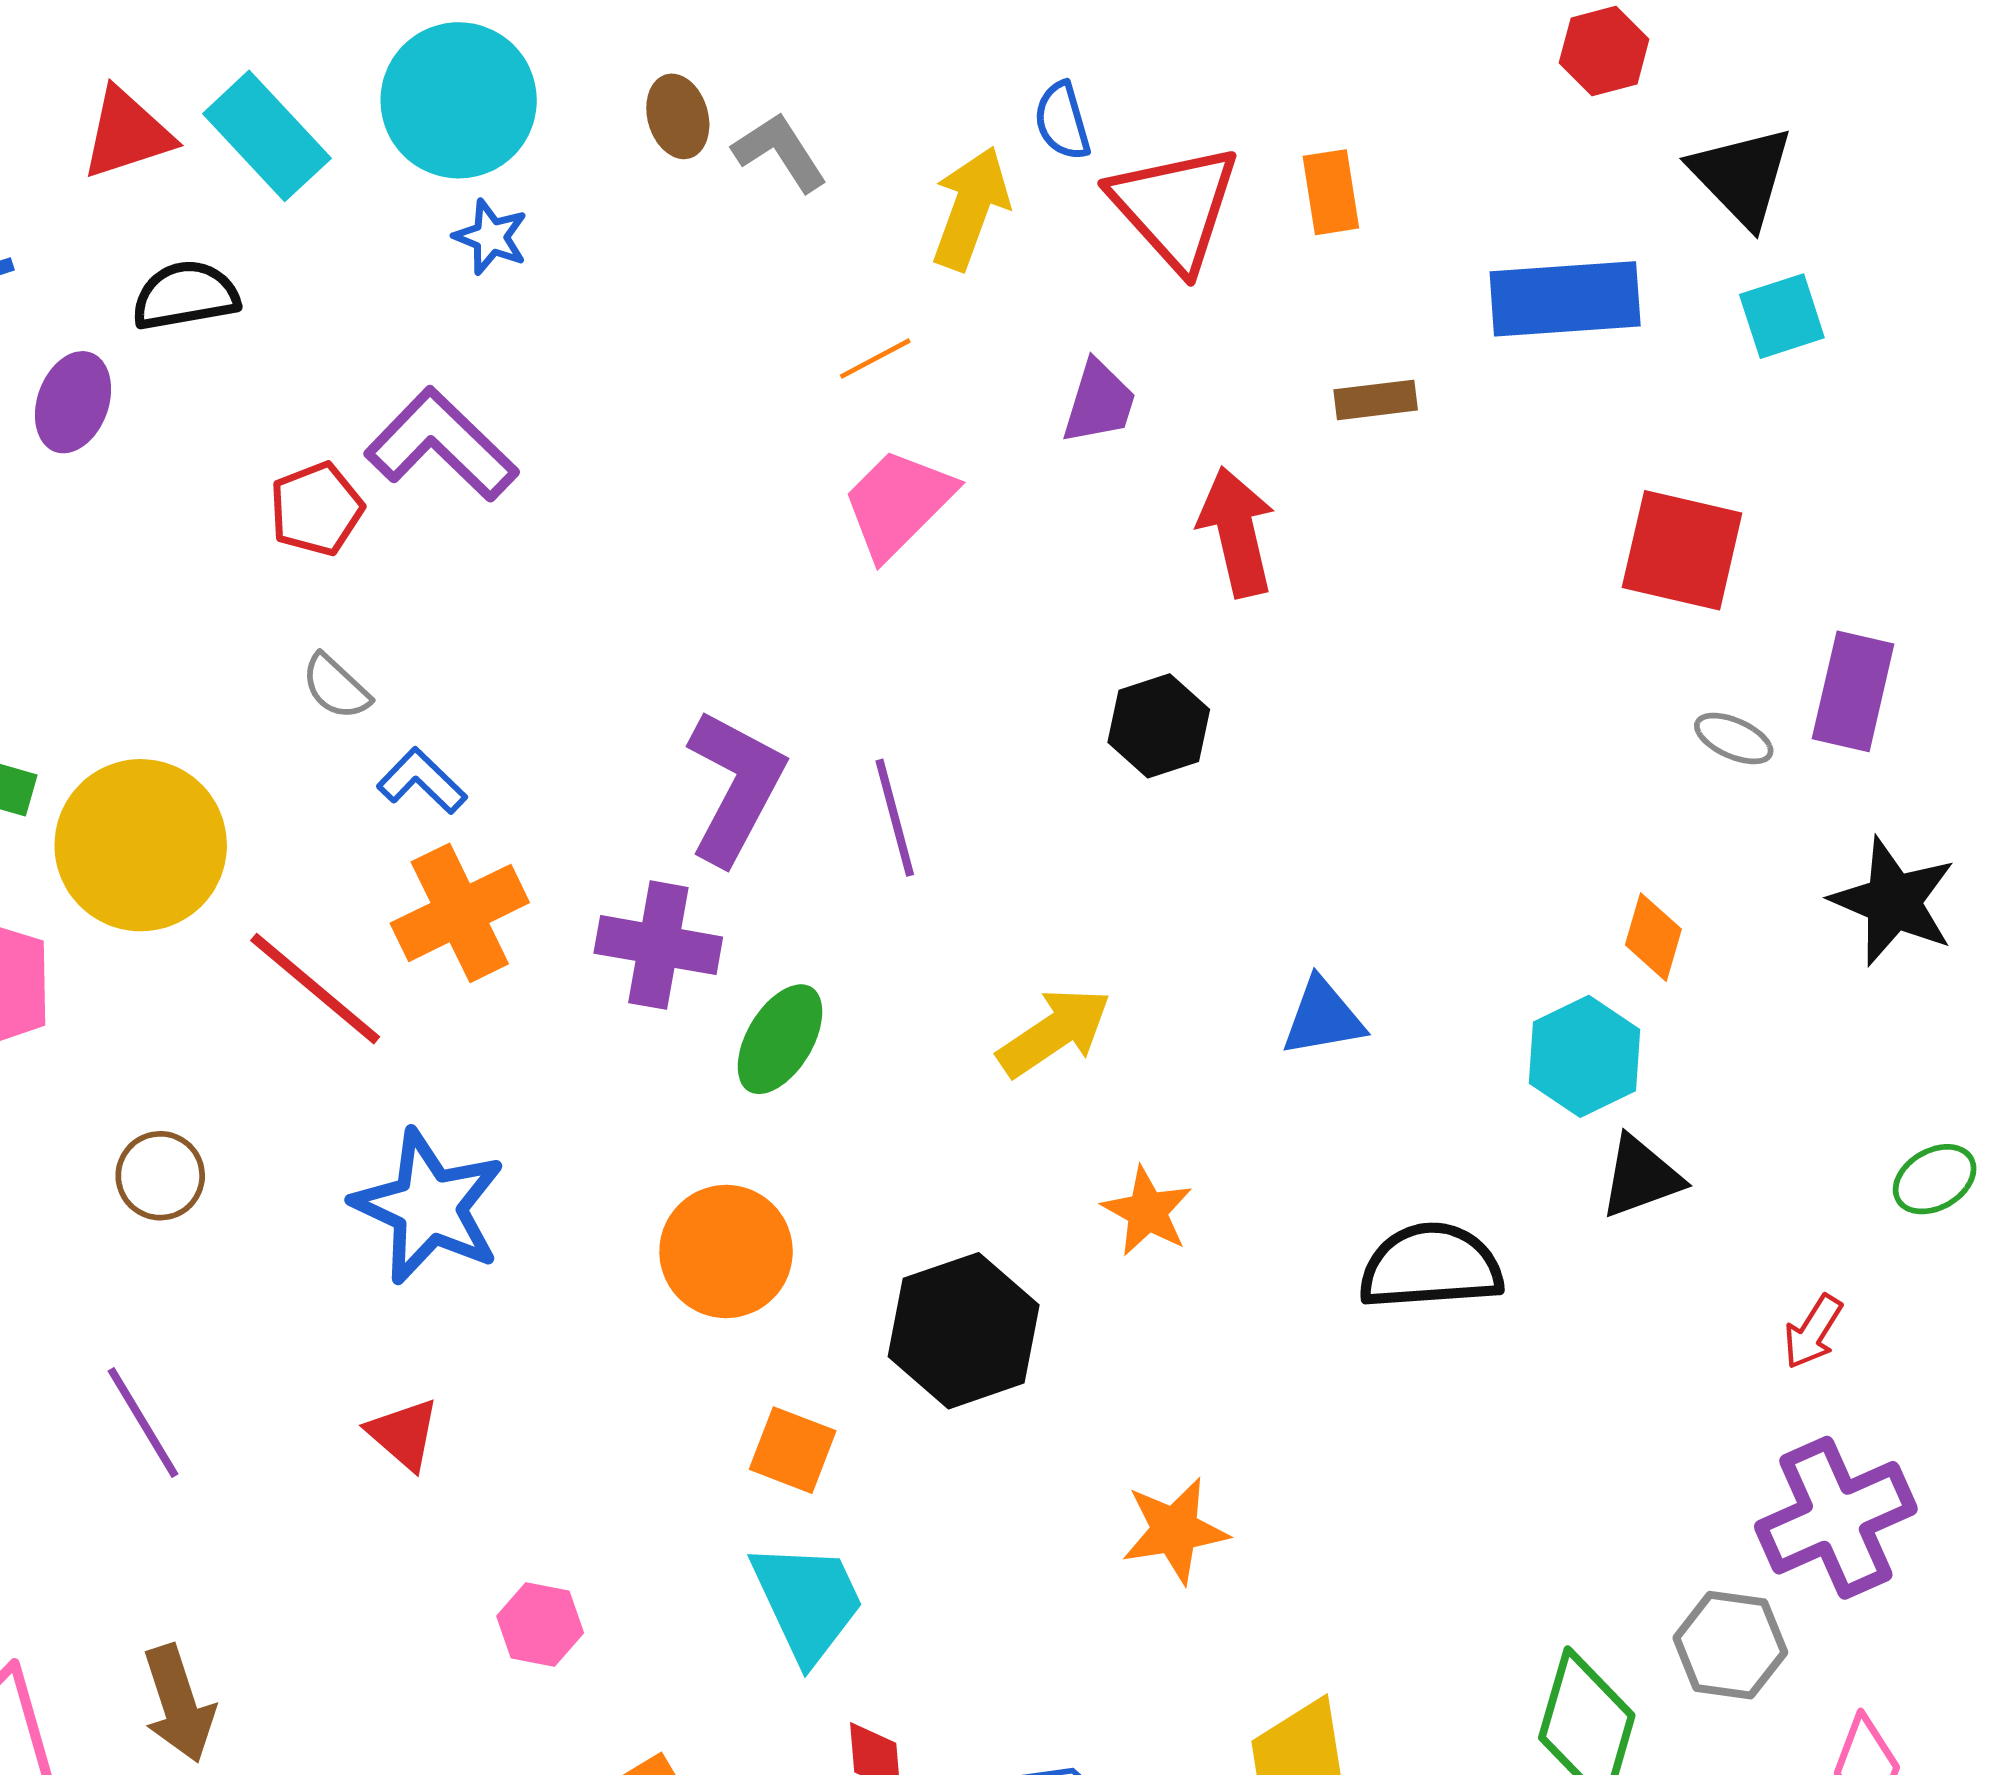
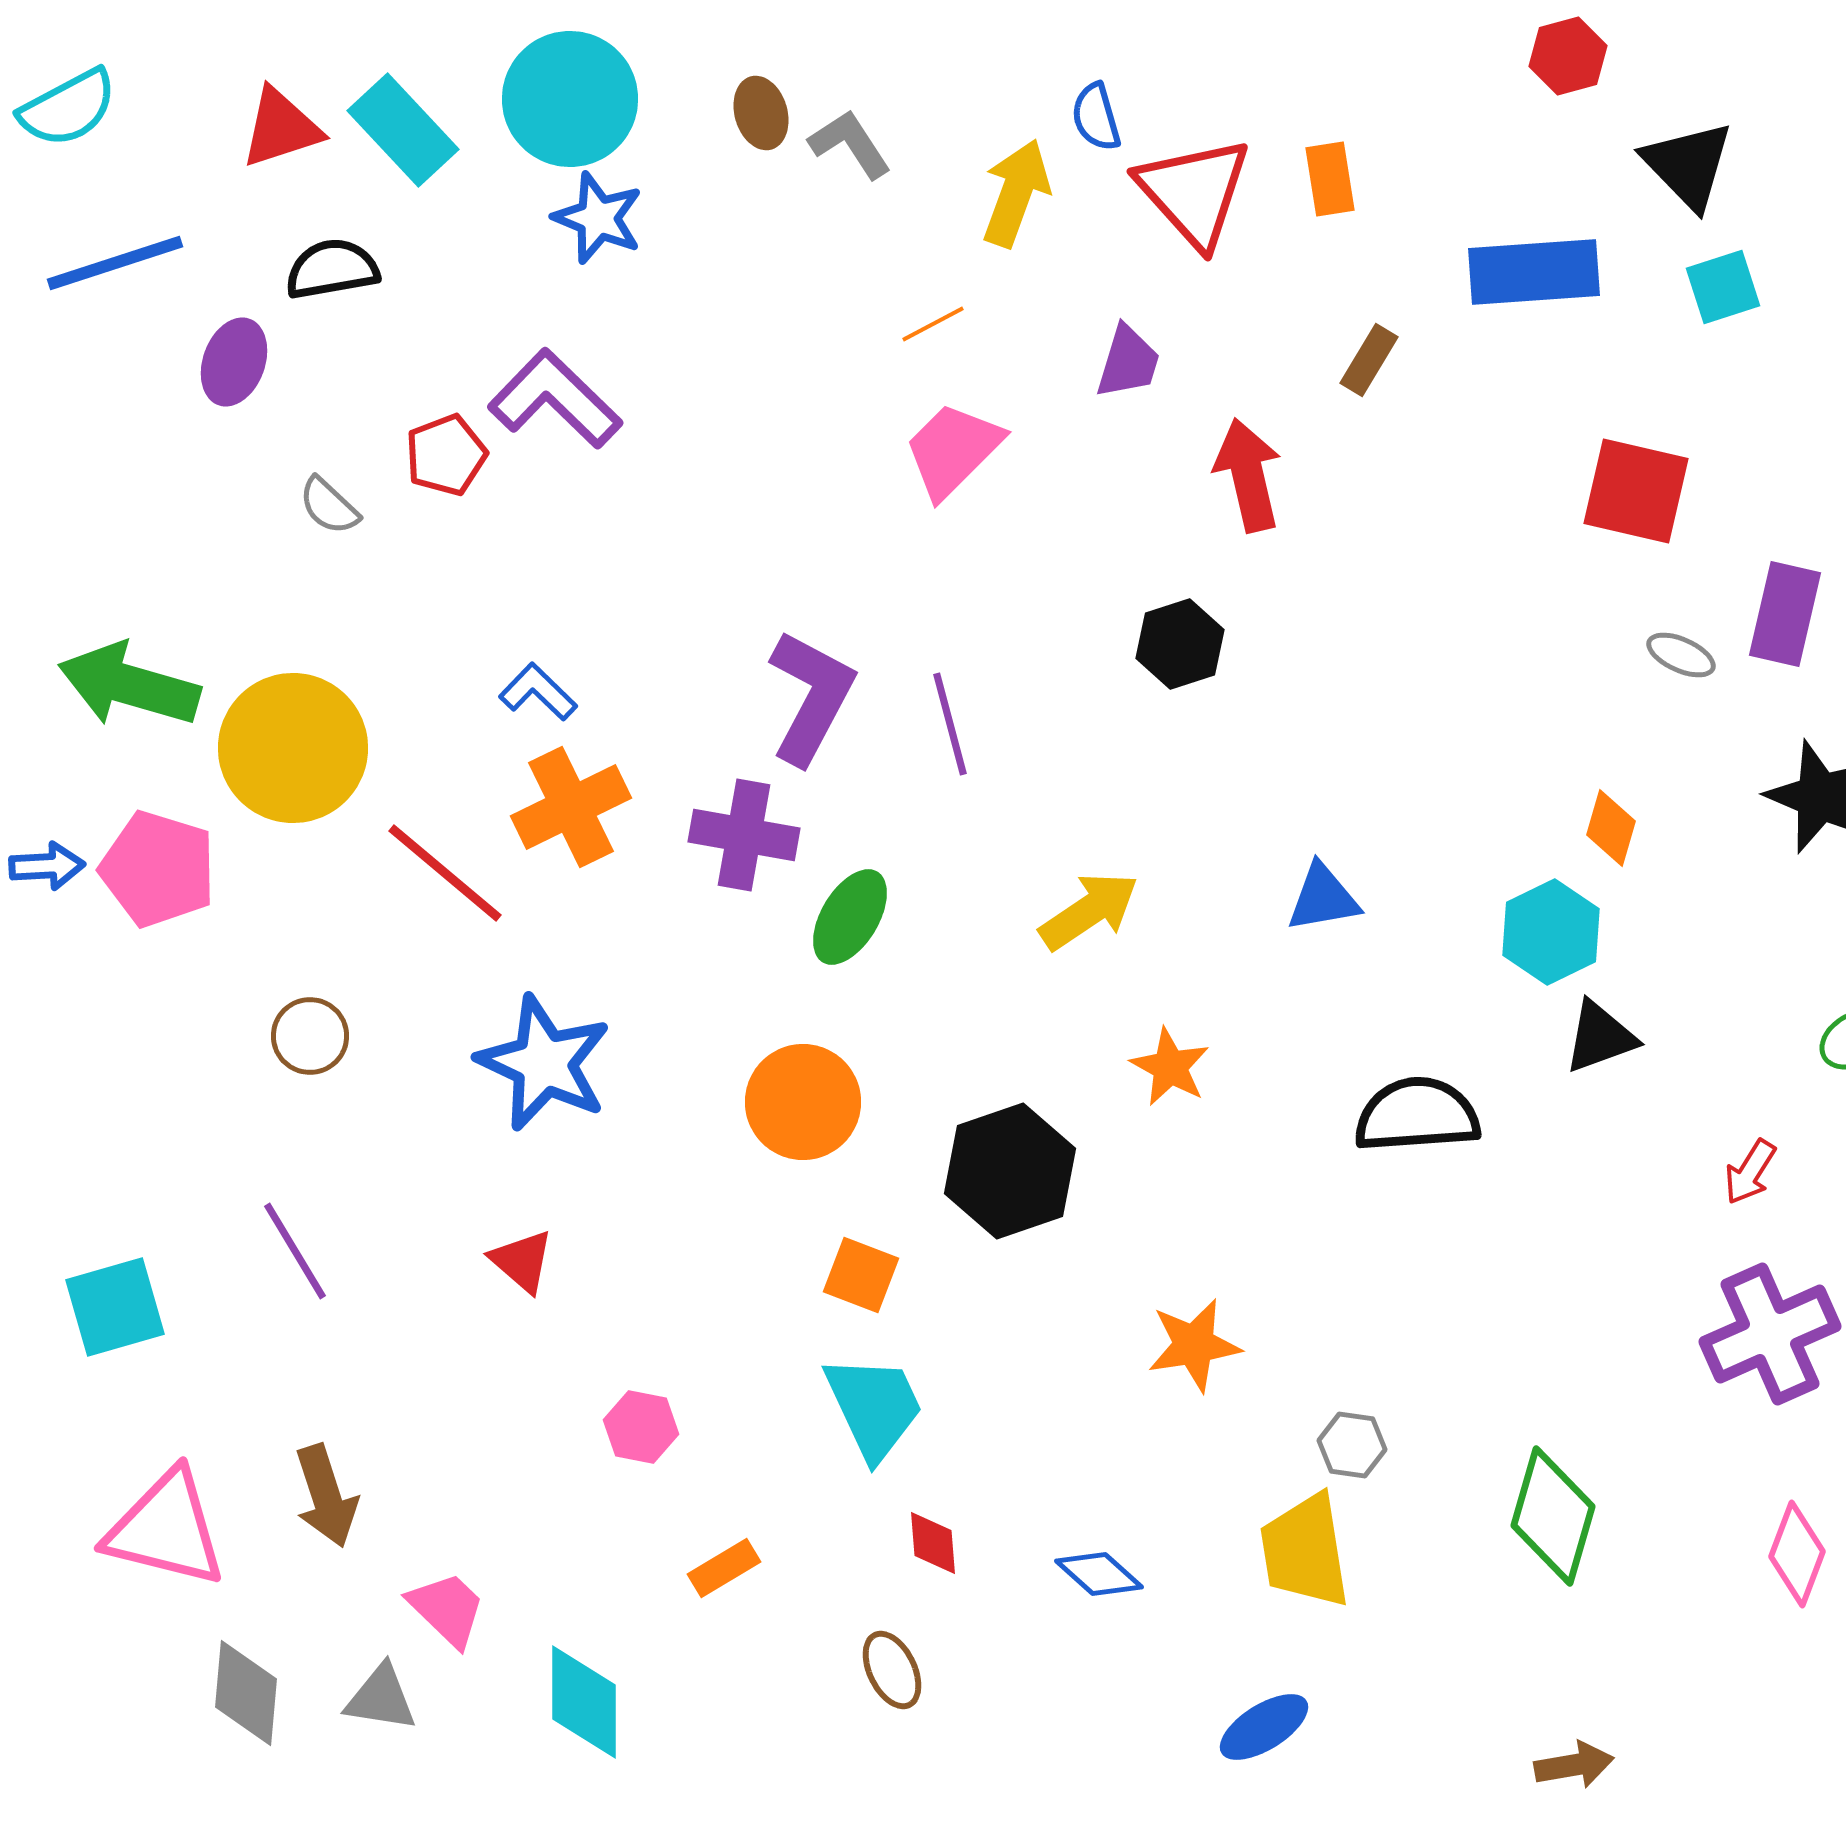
blue star: (491, 237) -> (598, 218), size x1.4
brown rectangle: (1376, 400) -> (1369, 360), turned -52
gray semicircle: (336, 687) -> (329, 506), moved
gray hexagon: (1730, 1645) -> (1352, 1445), moved, size x0.7

